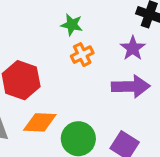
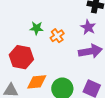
green star: (72, 25) -> (37, 28), moved

